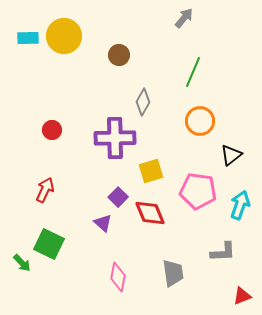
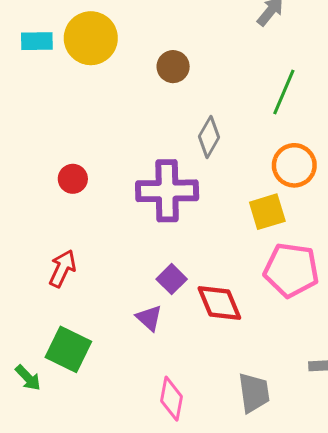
yellow square: (151, 171) -> (267, 212), moved

